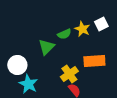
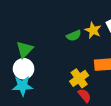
green triangle: (46, 47) -> (25, 49), moved
cyan star: (28, 84) -> (22, 86), moved, turned -30

